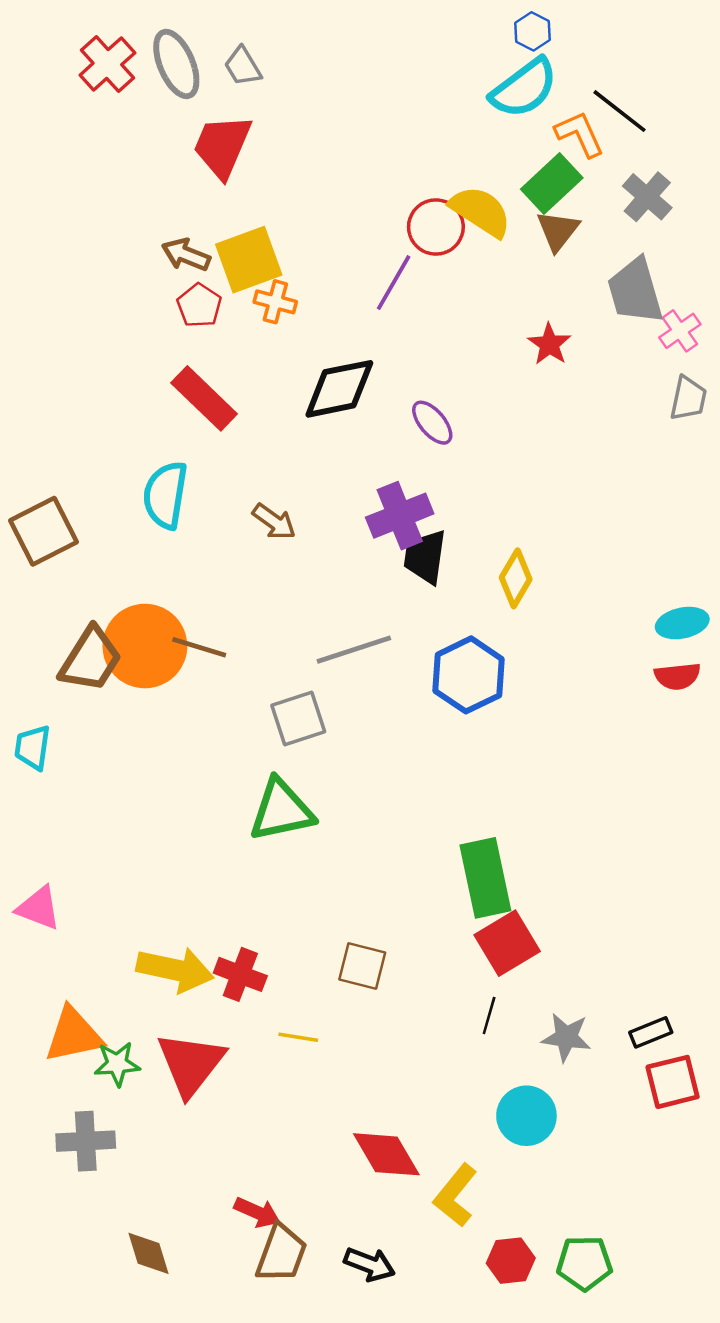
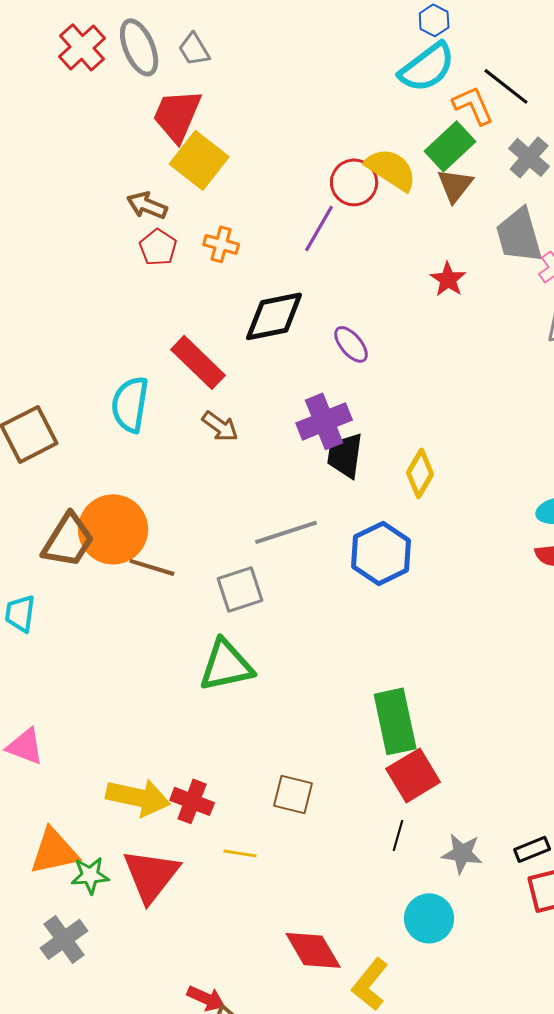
yellow square: (249, 260) -> (199, 160), moved, turned -32
red rectangle: (204, 398) -> (198, 362), moved
brown line: (199, 647) -> (152, 567), moved
gray cross: (86, 1141) -> (64, 939), turned -33

